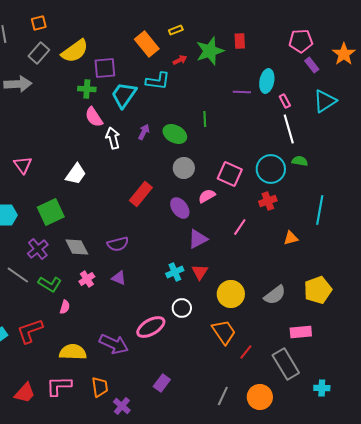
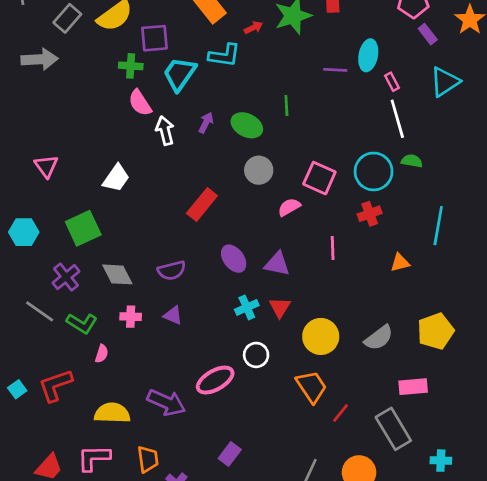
purple ellipse: (180, 208) -> (234, 259), moved
pink line: (240, 227) -> (333, 248), turned -36
purple triangle: (198, 239) -> (277, 264), turned 40
pink cross: (87, 279) -> (131, 317), turned 35

